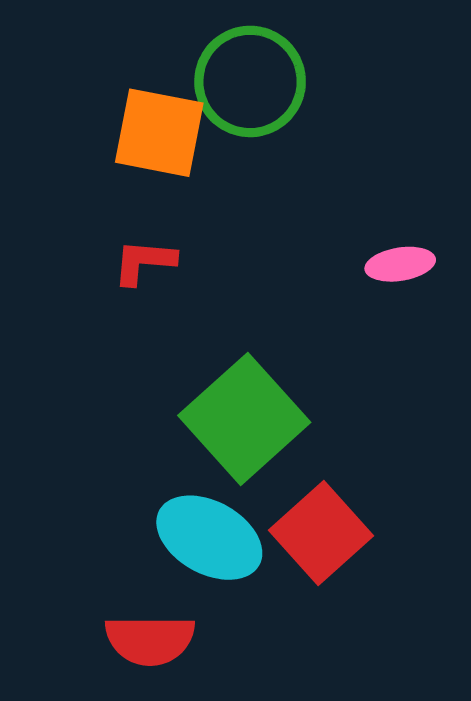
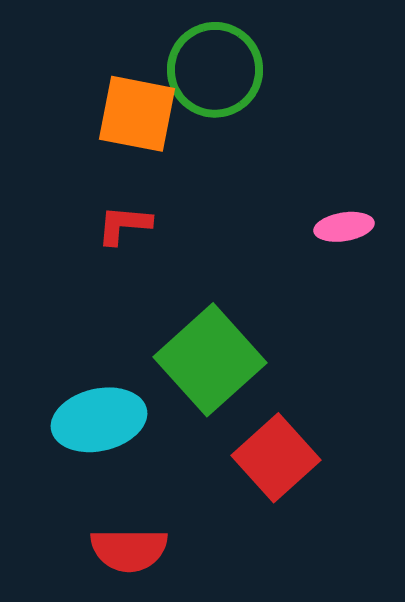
cyan ellipse: (209, 538) -> (99, 420), moved, turned -42

